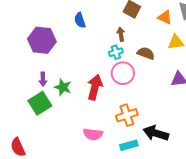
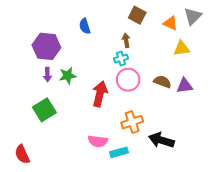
brown semicircle: (146, 53) -> (162, 82), moved
purple arrow: (43, 79) -> (47, 75), moved
green star: (63, 87) -> (68, 76), moved, turned -30
cyan rectangle: (129, 145) -> (119, 152), moved

